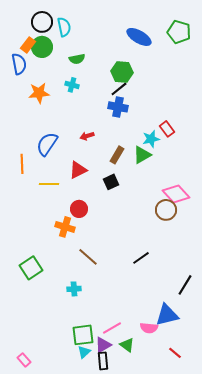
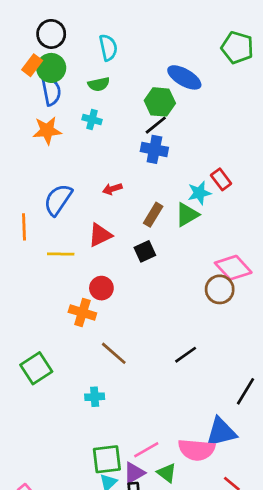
cyan semicircle: (64, 27) -> (108, 48), moved
blue ellipse: (139, 37) -> (184, 77), moved
blue semicircle: (19, 64) -> (51, 91), moved
pink semicircle: (149, 328) -> (197, 450), size x1.5

